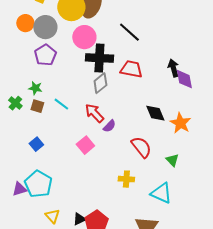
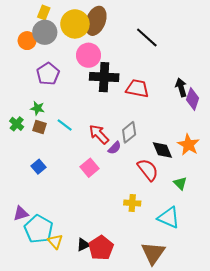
gray circle: (45, 27) -> (45, 32), moved
black line: (129, 32) -> (147, 37), moved
purple diamond: (184, 79) -> (193, 99), turned 30
gray diamond: (100, 83) -> (129, 132), moved
black diamond: (155, 113) -> (162, 150), moved
cyan pentagon: (38, 184) -> (39, 229), moved

